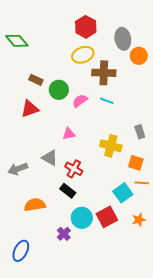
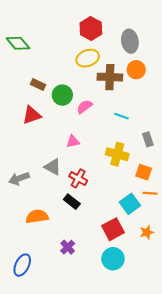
orange circle: (139, 56) -> (136, 70), moved
cyan line: (107, 101) -> (121, 116), moved
cyan circle: (82, 218) -> (113, 259), moved

